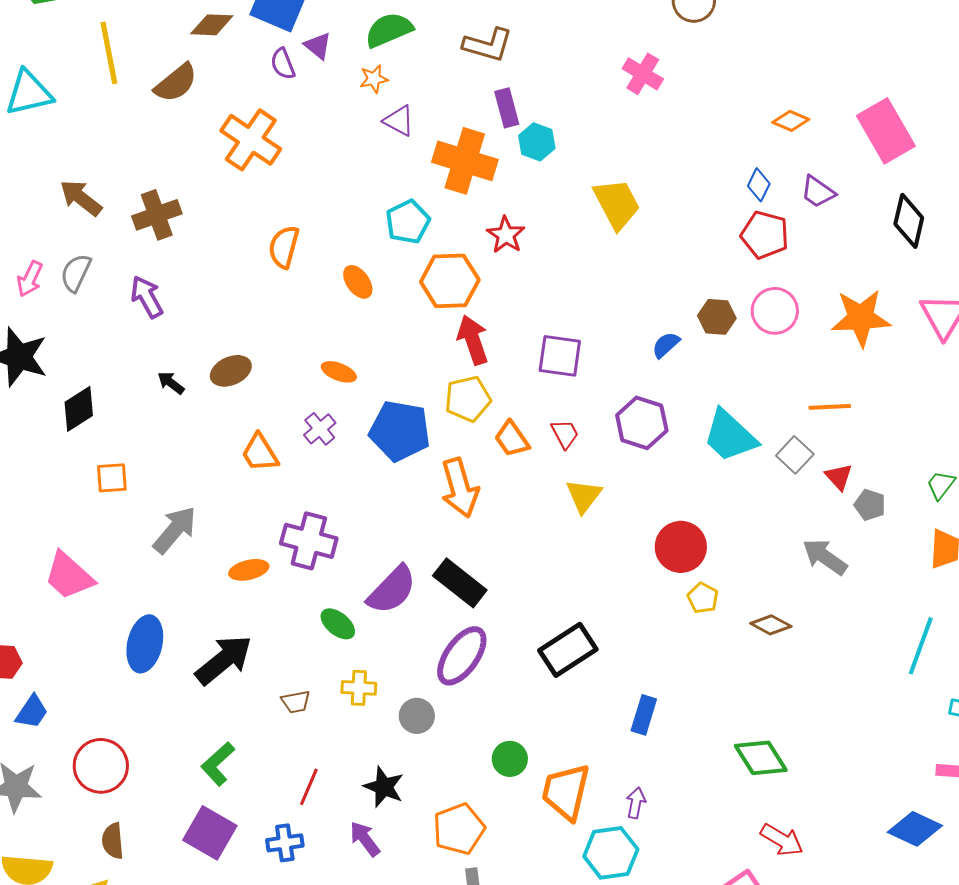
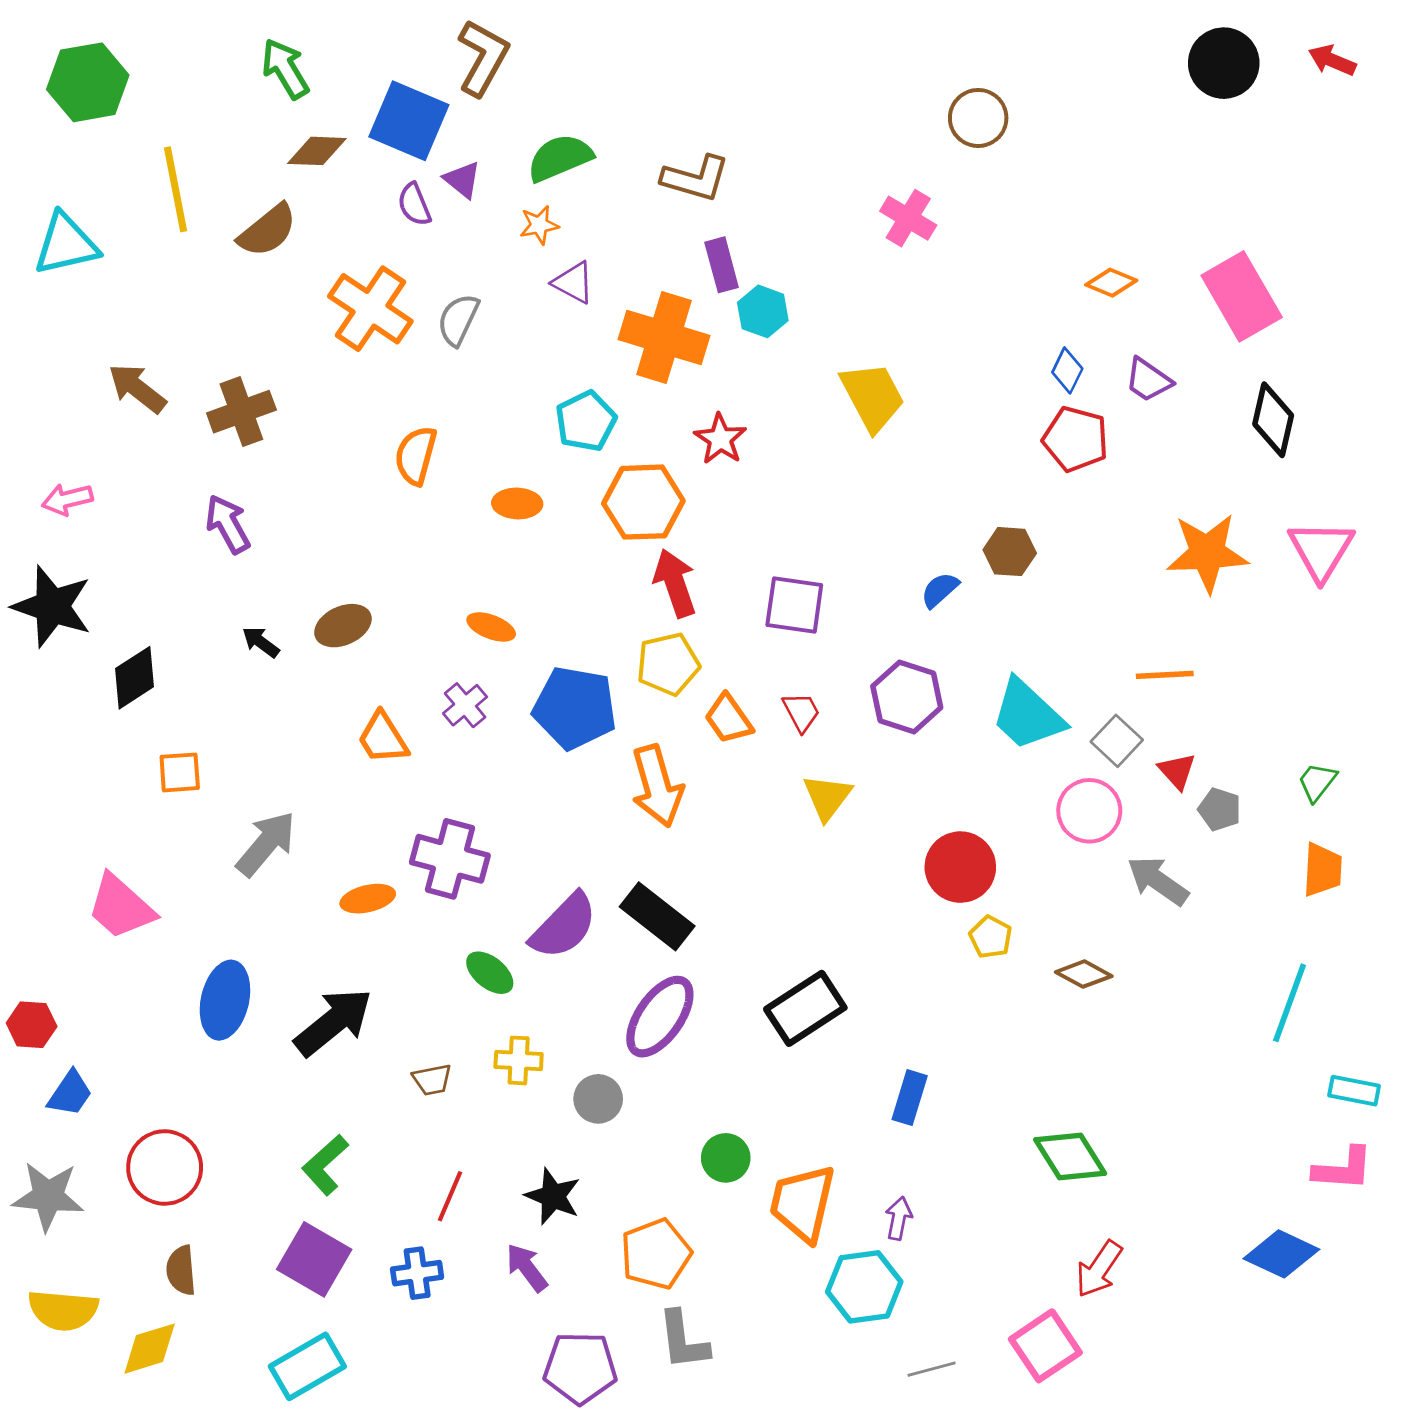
gray semicircle: (76, 273) -> (458, 320), moved
pink arrow: (30, 279) -> (67, 499), turned 51
orange ellipse: (358, 282) -> (517, 503), turned -52
pink circle: (775, 311) -> (1089, 811), moved
red arrow: (782, 840) -> (1099, 1269), turned 93

